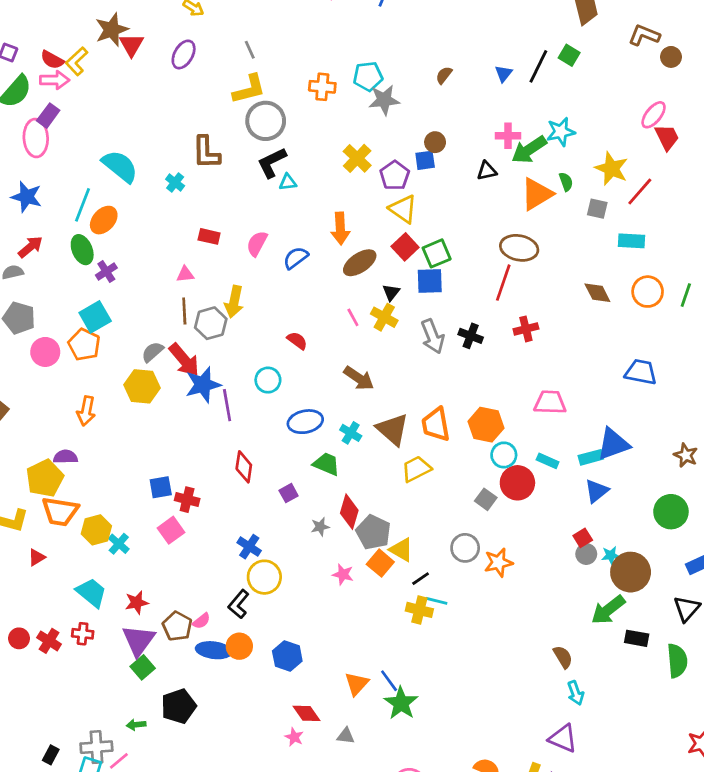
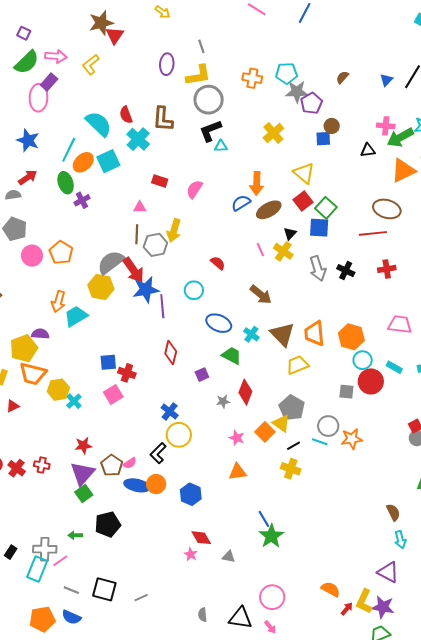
purple ellipse: (184, 54) -> (167, 64), moved, turned -30
red semicircle: (52, 60) -> (126, 115), moved, turned 36
yellow L-shape: (77, 61) -> (91, 65), moved
purple pentagon: (395, 175) -> (311, 103), moved
cyan cross: (175, 182) -> (138, 139), size x1.6
green square: (437, 253) -> (326, 208), turned -30
blue semicircle: (296, 258) -> (241, 203), moved
red line: (503, 283) -> (373, 233), turned 60
cyan square: (95, 317) -> (108, 161), moved
gray semicircle: (152, 352) -> (111, 262), size x1.6
blue ellipse: (305, 422) -> (219, 323), turned 30
gray square: (486, 499) -> (346, 392), turned -35
gray pentagon: (373, 532) -> (292, 408), moved
cyan trapezoid: (91, 593) -> (76, 316), moved, turned -75
cyan line: (437, 601) -> (320, 442), moved
orange triangle: (357, 684) -> (238, 472), moved, turned 36

